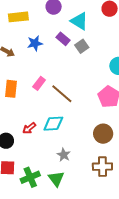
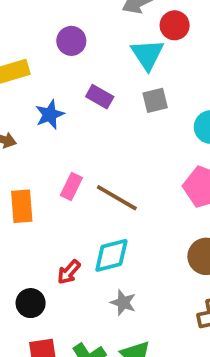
cyan triangle: (79, 21) -> (147, 54), moved, turned 36
gray square: (82, 46) -> (155, 100), moved, turned 32
gray star: (64, 155) -> (123, 303), moved

